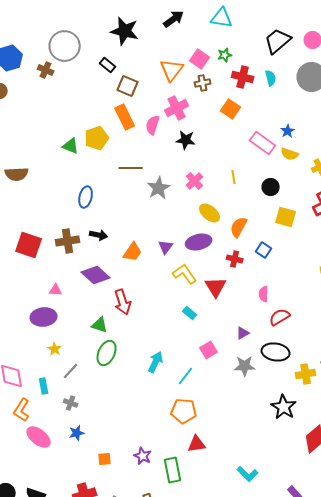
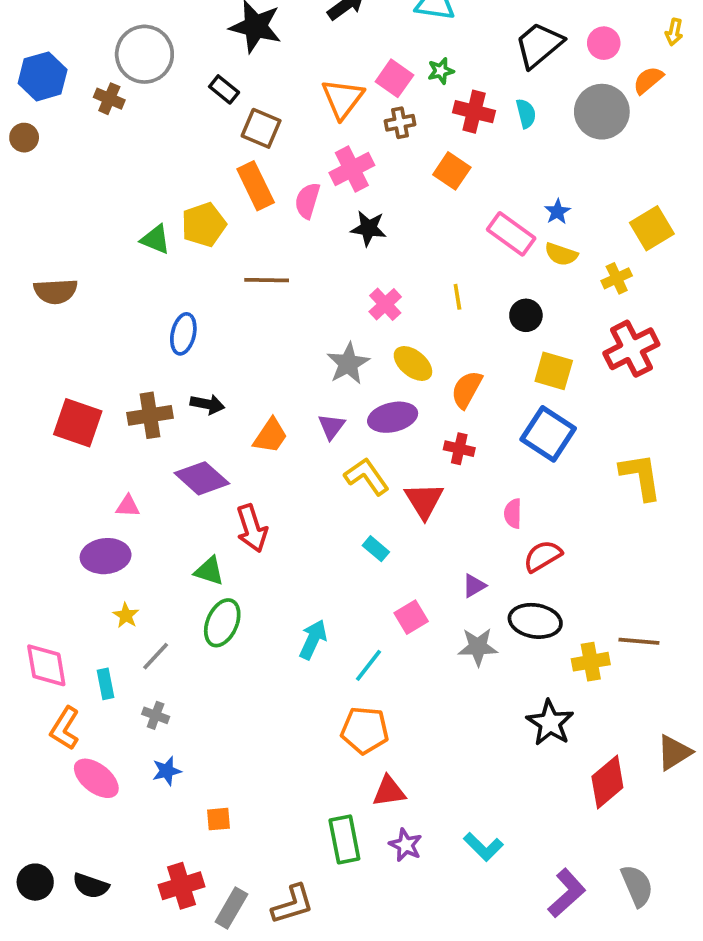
gray star: (159, 188) -> (348, 363), moved
blue square: (264, 250) -> (548, 434), moved, size x1.8
purple star: (143, 456) -> (406, 845), moved

